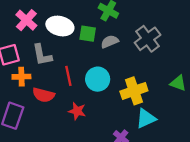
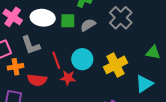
red star: (77, 111) -> (68, 78), moved
cyan triangle: (146, 118) -> (144, 84), moved

